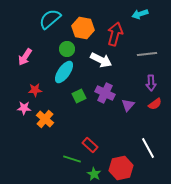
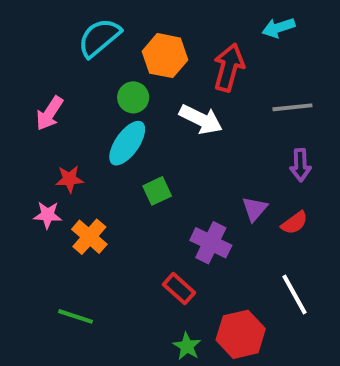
purple cross: (105, 93) -> (211, 243), moved
red semicircle: (155, 104) -> (294, 223), moved
green line: (72, 159) -> (75, 316), moved

